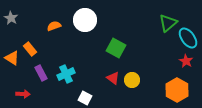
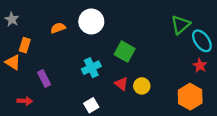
orange rectangle: (30, 49) -> (25, 45), moved, turned 56
cyan cross: (66, 74) -> (91, 68), moved
white square: (85, 98) -> (91, 105), turned 32

